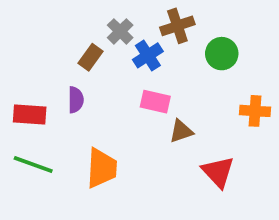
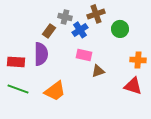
gray cross: (120, 31) -> (65, 17), turned -32
purple semicircle: (76, 100) -> (41, 54), size x1.6
orange trapezoid: (102, 168) -> (55, 91), turned 50
red triangle: (218, 172) -> (133, 86), moved, turned -30

